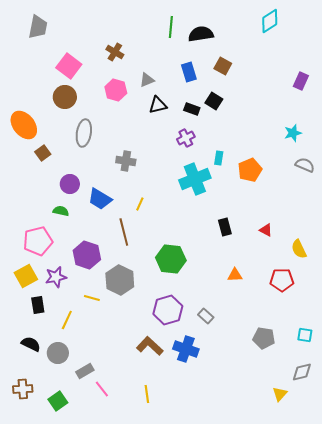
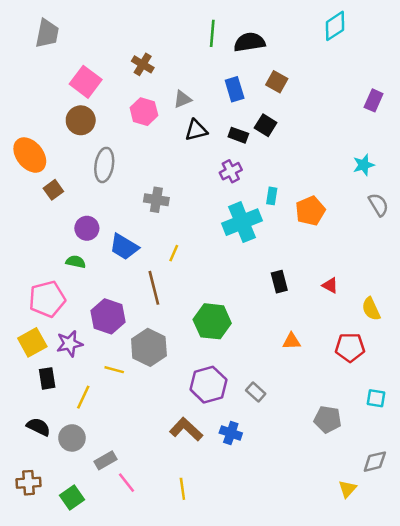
gray semicircle: (305, 165) -> (379, 205), turned 36
cyan square: (305, 335) -> (376, 398), moved
blue cross: (186, 349) -> (231, 433), size x0.7

